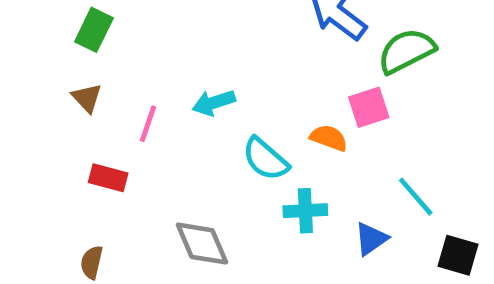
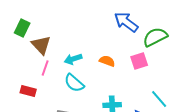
brown triangle: (87, 98) -> (41, 45), moved, size x1.5
orange semicircle: (329, 138) -> (107, 61), moved
cyan semicircle: (265, 159) -> (74, 83), moved

